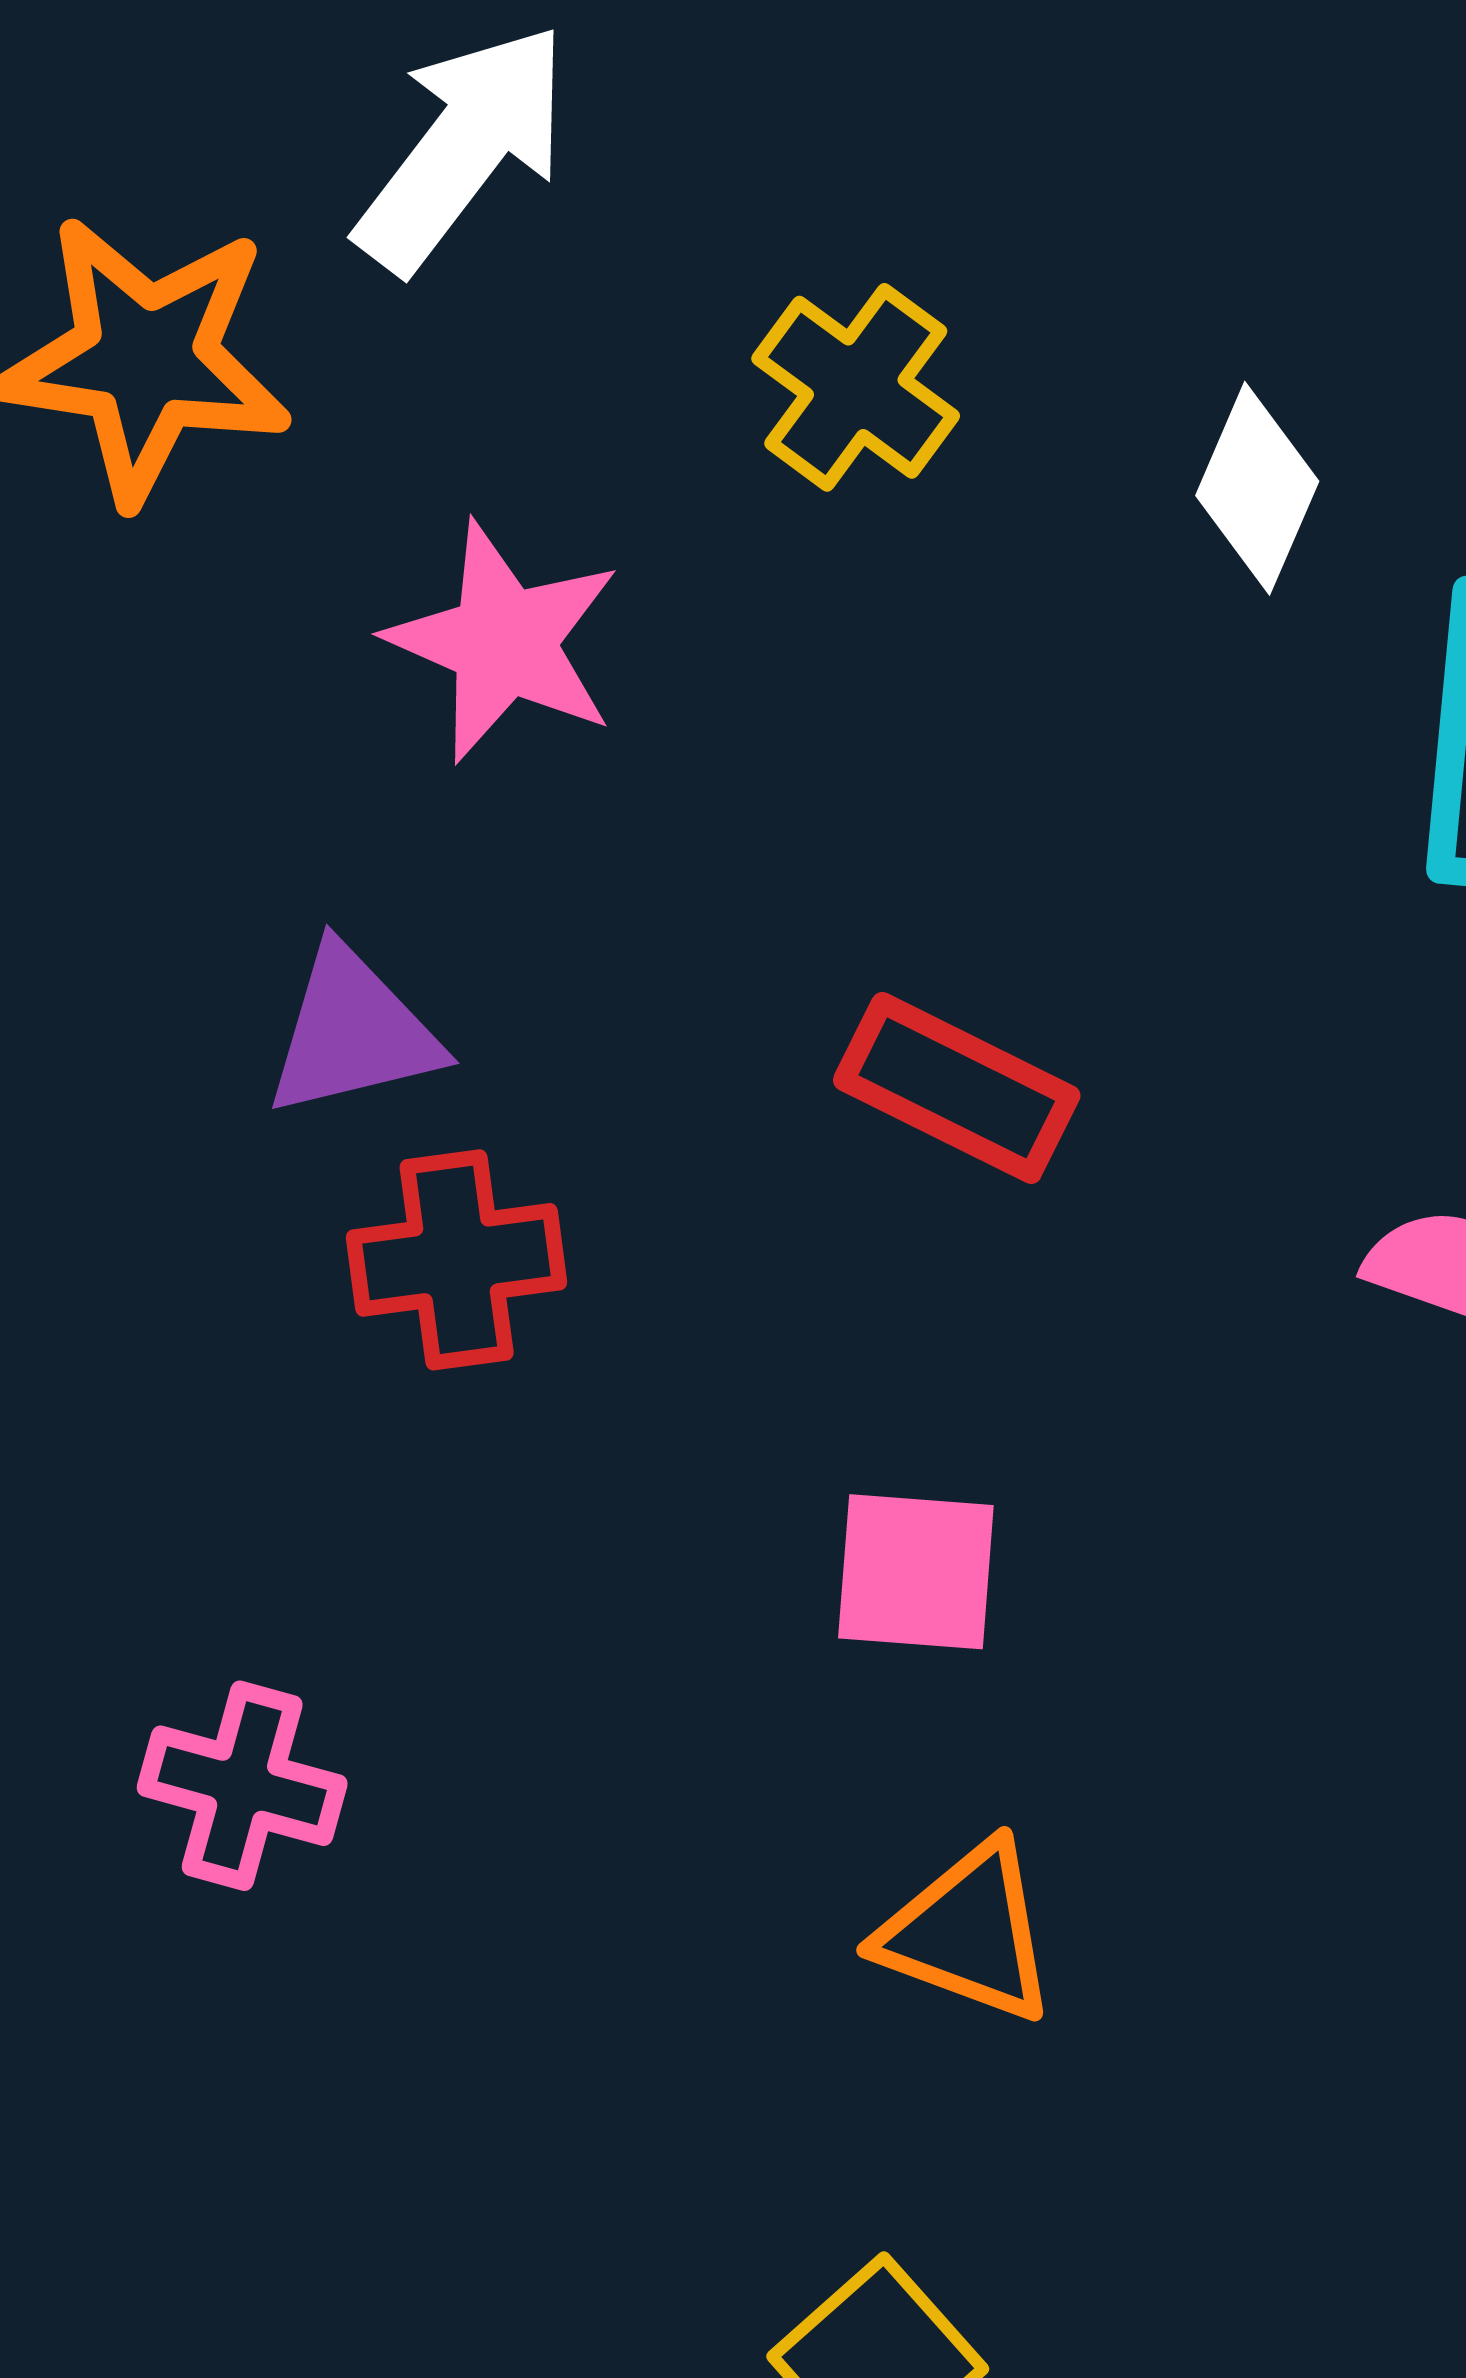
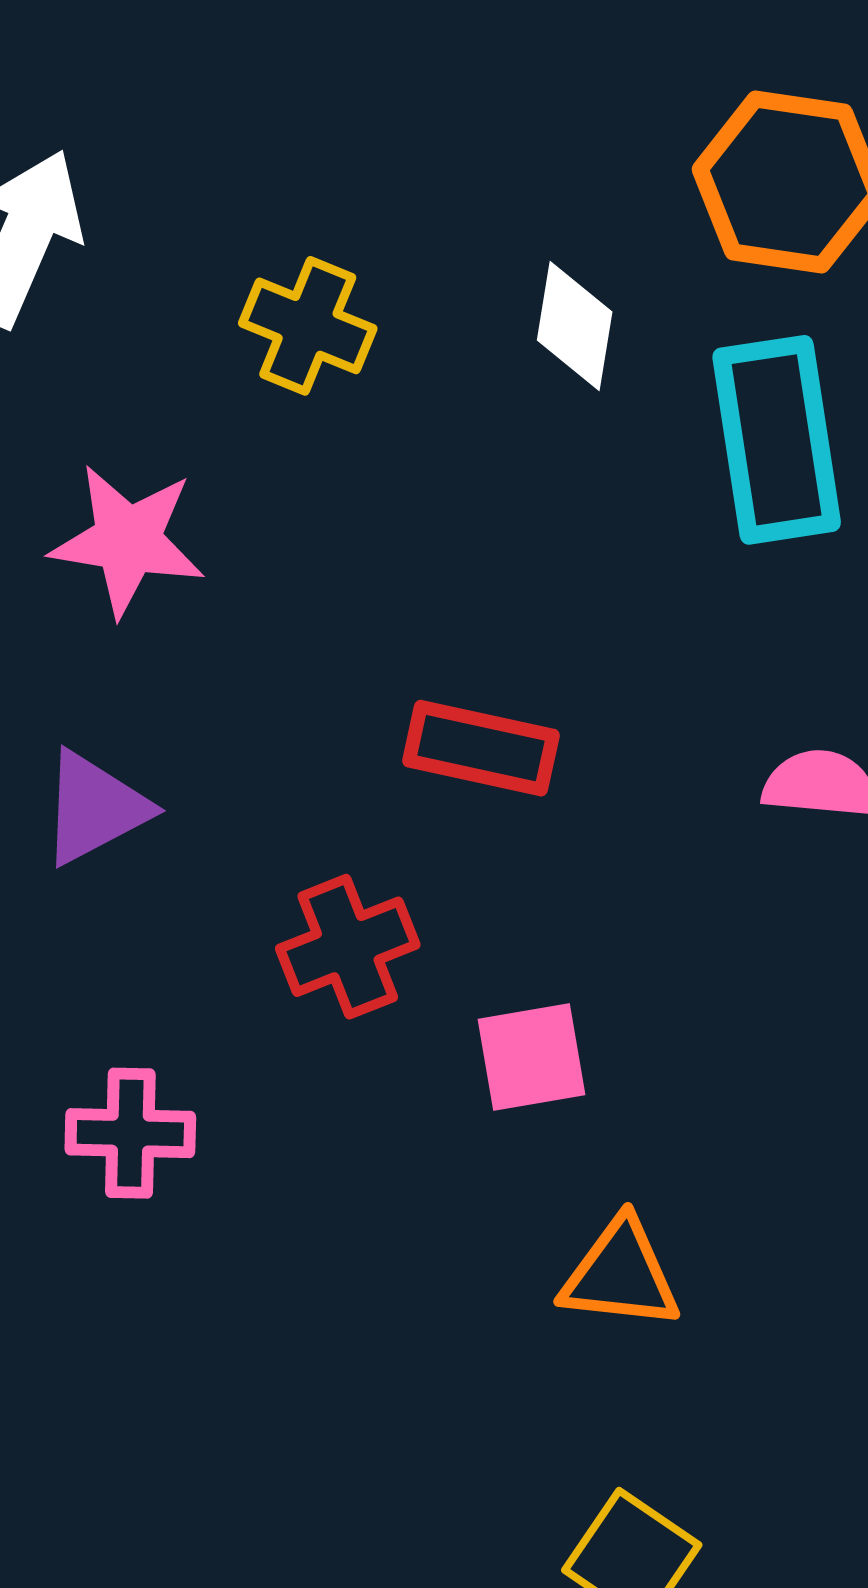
red cross: (457, 1260) -> (348, 947), moved
pink cross: (242, 1786) -> (130, 1133), moved

